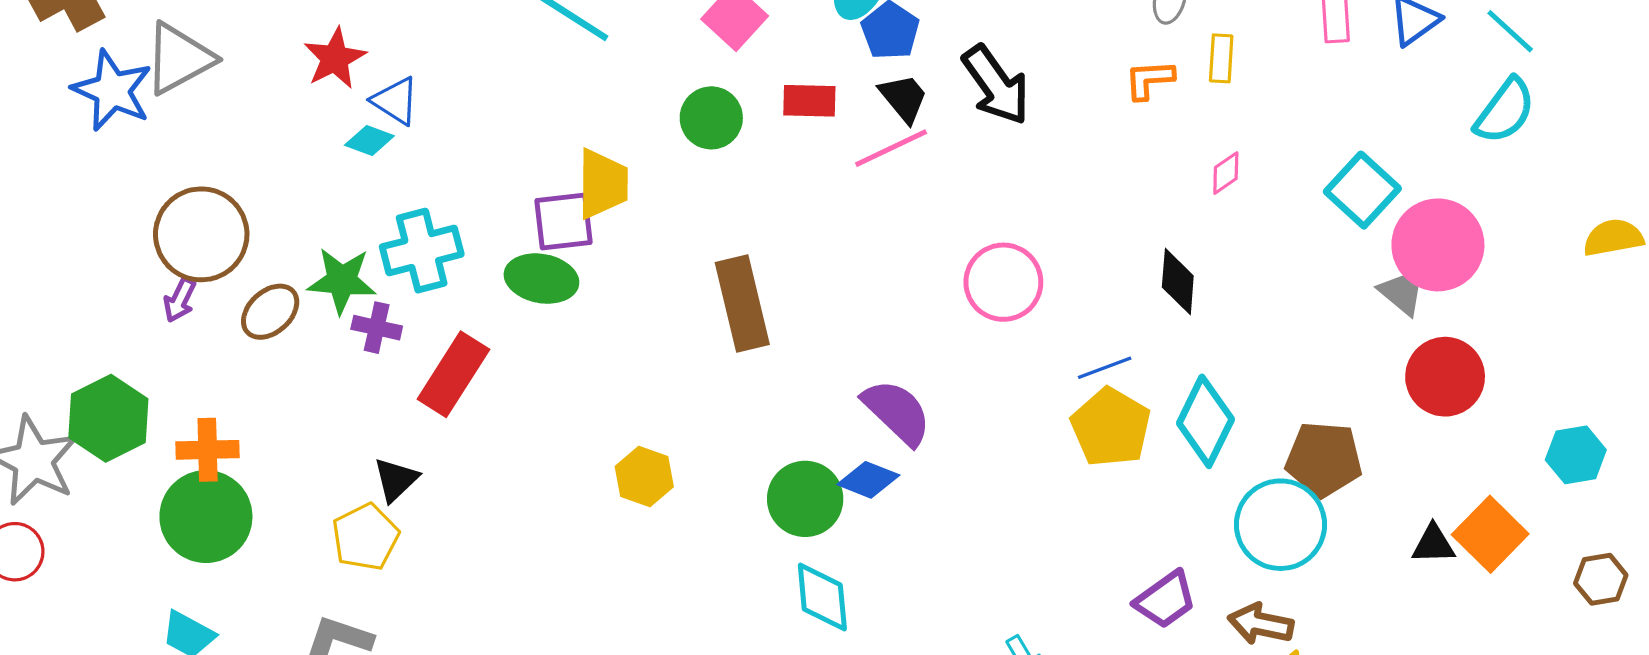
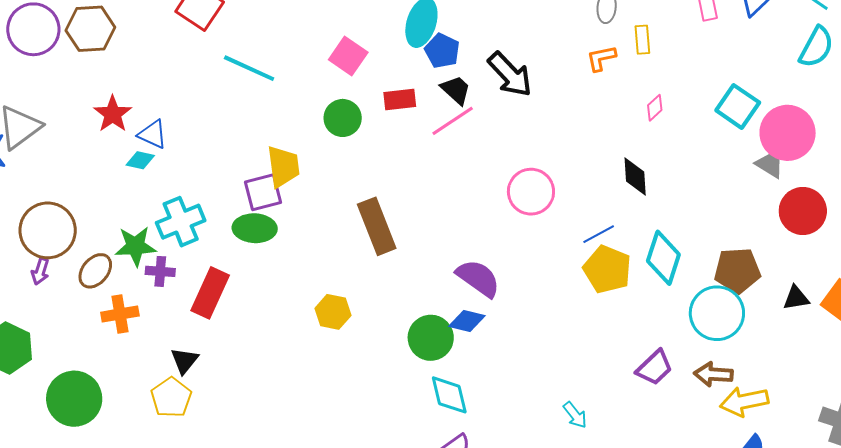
orange cross: (208, 450) -> (120, 314), moved
yellow hexagon: (644, 477) -> (333, 312), moved
black triangle: (1433, 544) -> (796, 298), moved

